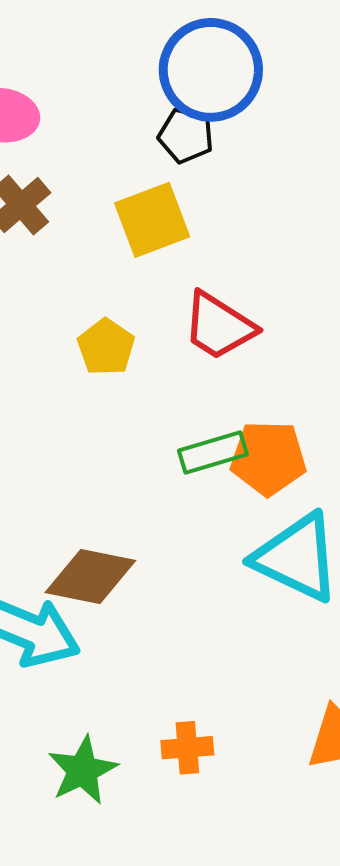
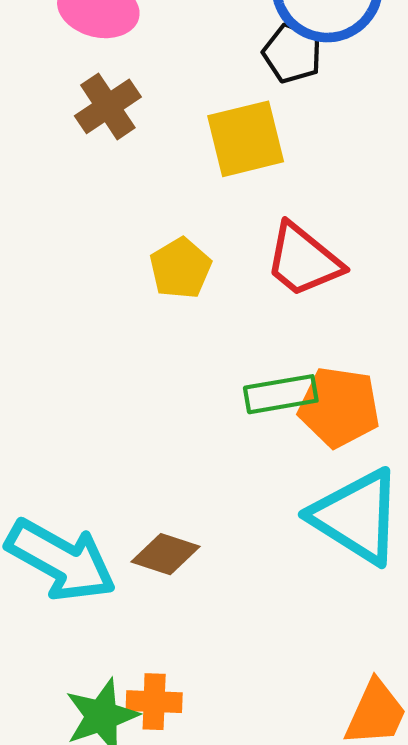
brown diamond: (90, 576) -> (166, 554), moved, size x0.7
orange cross: (187, 748) -> (154, 702), moved

